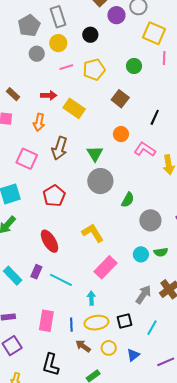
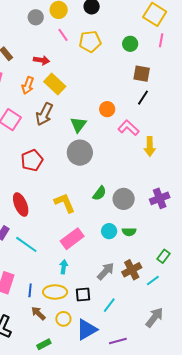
pink line: (66, 67) -> (63, 35), turned 64
brown square: (120, 99) -> (142, 74), moved, turned -36
yellow rectangle: (74, 108) -> (55, 84), moved
green semicircle: (128, 200) -> (99, 193), moved
cyan arrow: (91, 298) -> (64, 267), moved
blue triangle: (133, 355) -> (87, 330), size x1.6

